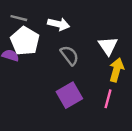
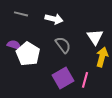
white pentagon: (25, 41) -> (28, 54), moved
pink line: (108, 99) -> (85, 80), moved

